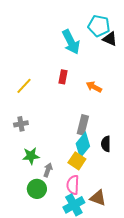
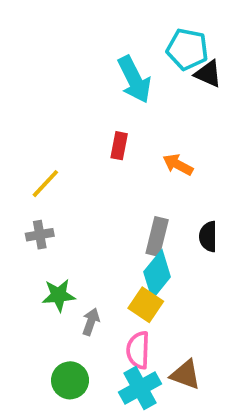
yellow line: (24, 86) -> (45, 184), moved
black semicircle: (106, 144) -> (208, 237), moved
green circle: (37, 189) -> (70, 380), moved

